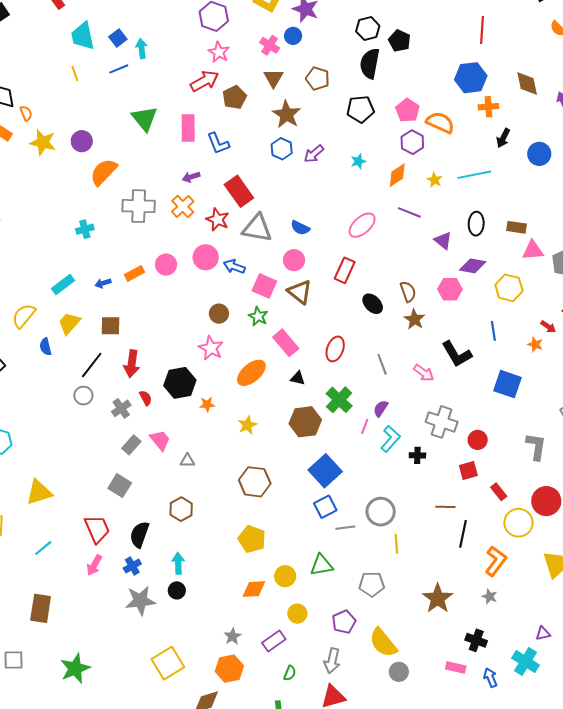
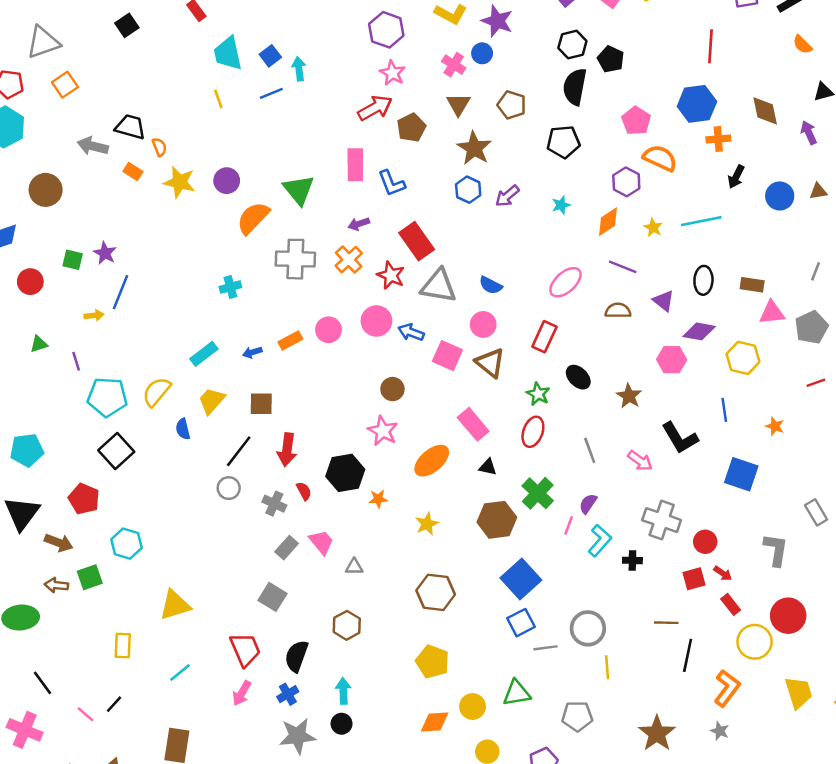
pink pentagon: (408, 110) -> (636, 121), moved
green triangle: (145, 119) -> (299, 190), moved
brown semicircle: (408, 292) -> (618, 311), moved, turned -70
green star: (258, 316) -> (538, 394), moved
red arrow: (548, 327) -> (723, 573), moved
gray cross: (121, 408) -> (274, 504), turned -30

